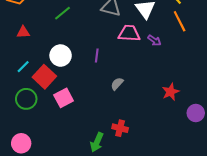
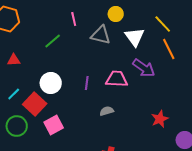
pink trapezoid: (129, 33) -> (117, 79), moved
purple arrow: (154, 40) -> (144, 68), size x1.6
gray semicircle: (117, 84) -> (107, 111), turned 32

